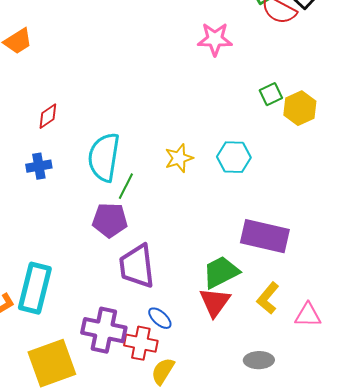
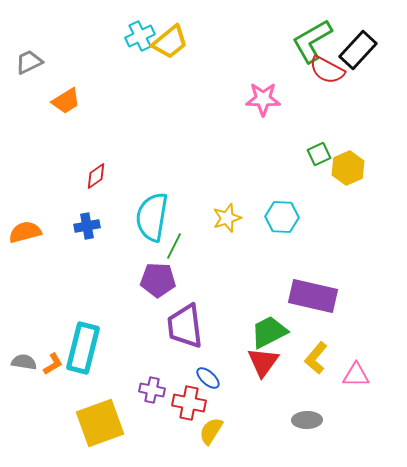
purple cross: (104, 330) -> (152, 390), size x0.6

